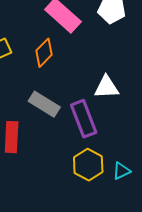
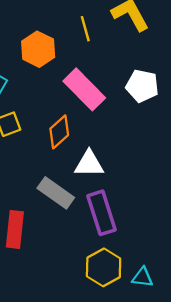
white triangle: (106, 87) -> (89, 164), moved
cyan triangle: (121, 171) -> (142, 277), turned 30

